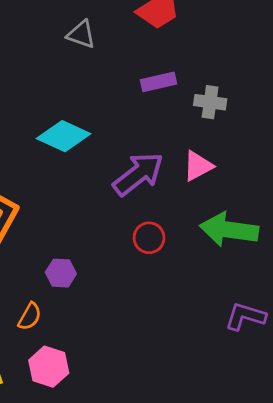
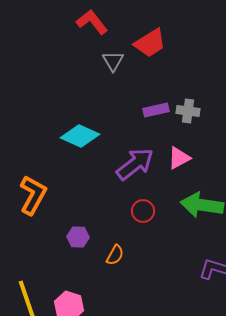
gray triangle: (81, 34) -> (113, 61), moved, turned 40
purple rectangle: (159, 82) -> (156, 110), moved
orange semicircle: (30, 316) -> (115, 255), moved

